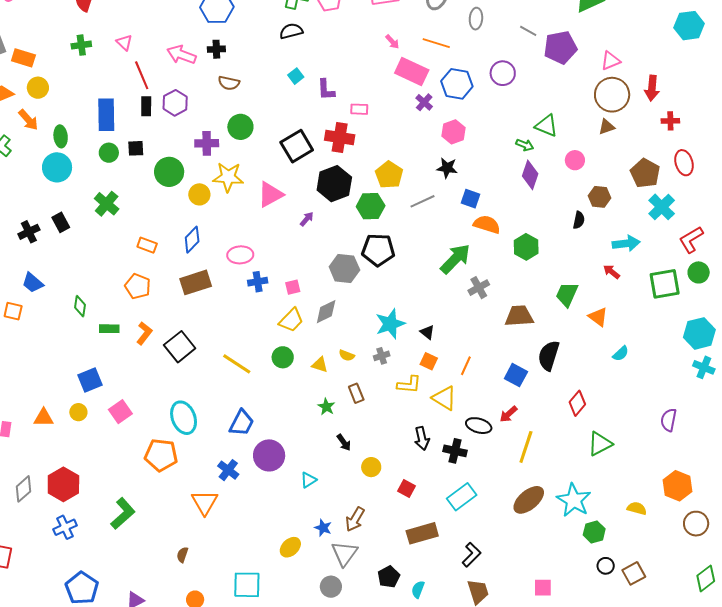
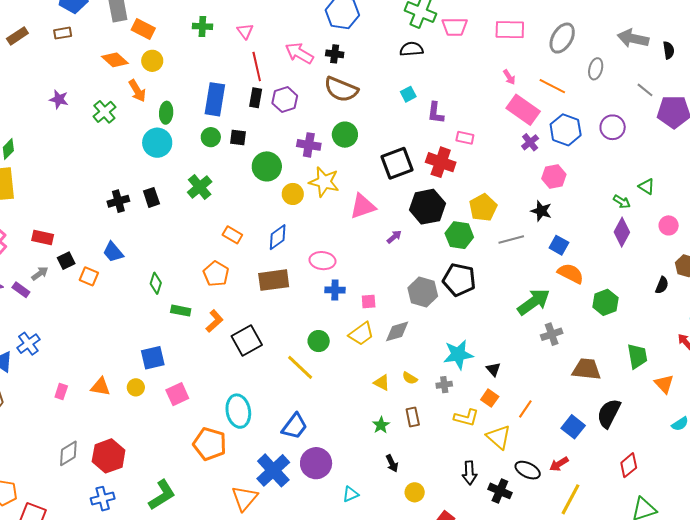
brown semicircle: (229, 83) -> (341, 89), size x1.6
green triangle: (546, 126) -> (647, 186), size x0.7
green trapezoid: (567, 294) -> (637, 356), turned 136
green circle: (283, 357) -> (319, 341), moved
blue cross: (228, 470) -> (273, 470), size x1.6

